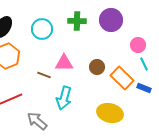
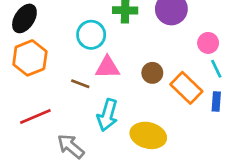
cyan circle: (42, 29) -> (91, 35), moved
blue rectangle: (144, 88) -> (216, 101), turned 72
yellow ellipse: (110, 113) -> (148, 135), moved

